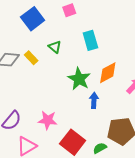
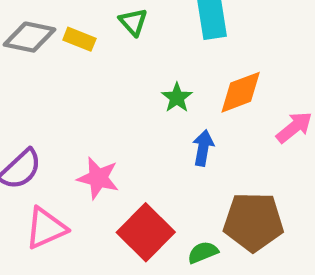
yellow rectangle: (31, 58) -> (79, 39), turned -32
green star: (79, 79) -> (177, 98), size x0.6

